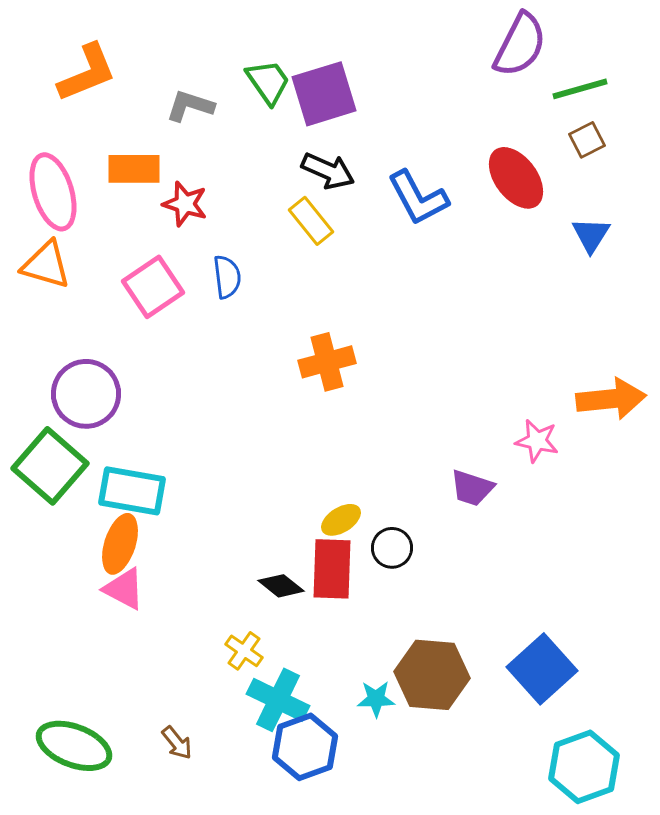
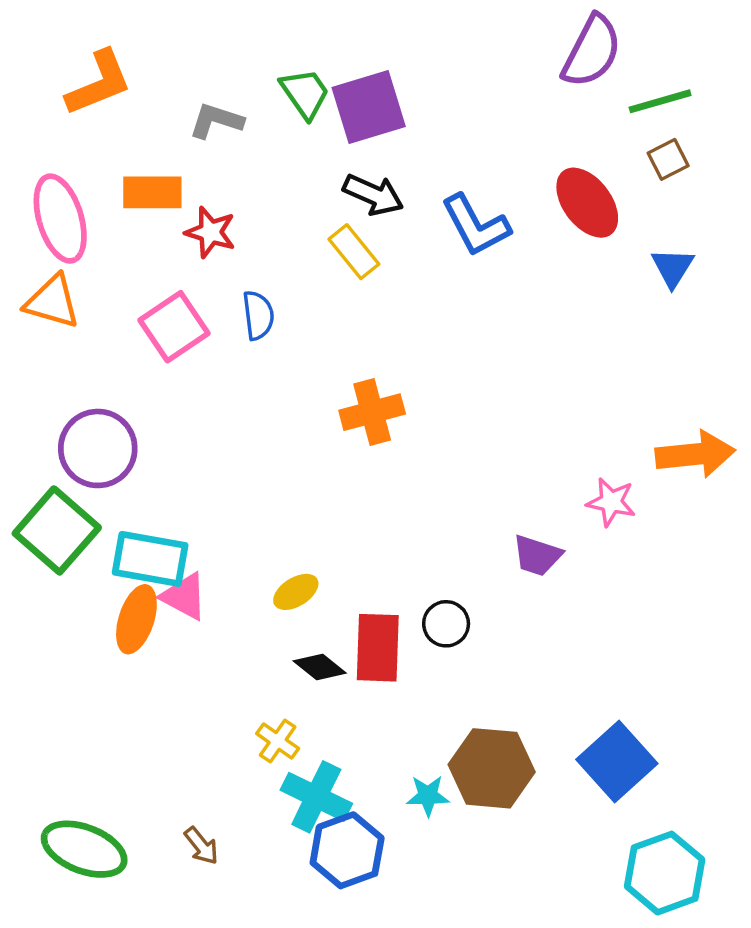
yellow ellipse: (341, 520) -> (296, 592), moved
pink triangle: (124, 589) -> (184, 596), moved

